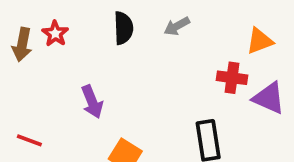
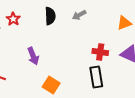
red cross: (232, 78) -> (100, 52), moved

